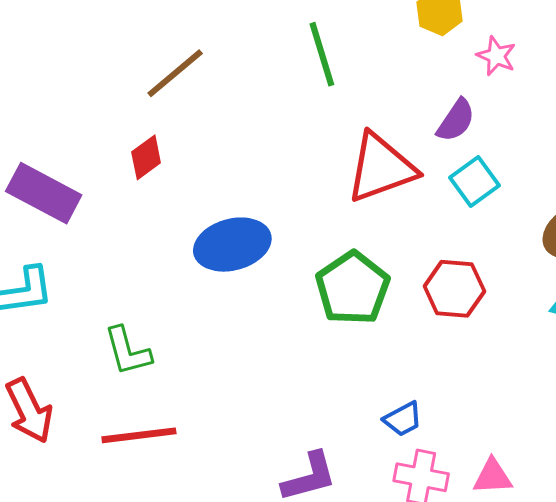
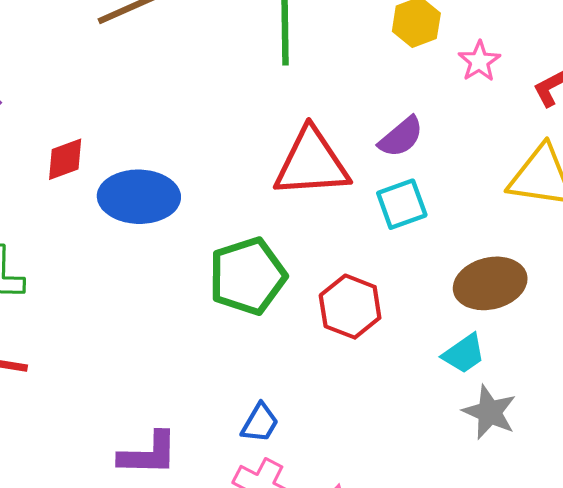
pink star: (496, 56) -> (479, 61), moved
red diamond: (146, 157) -> (65, 159), moved
blue trapezoid: (403, 419) -> (260, 423), turned -48

